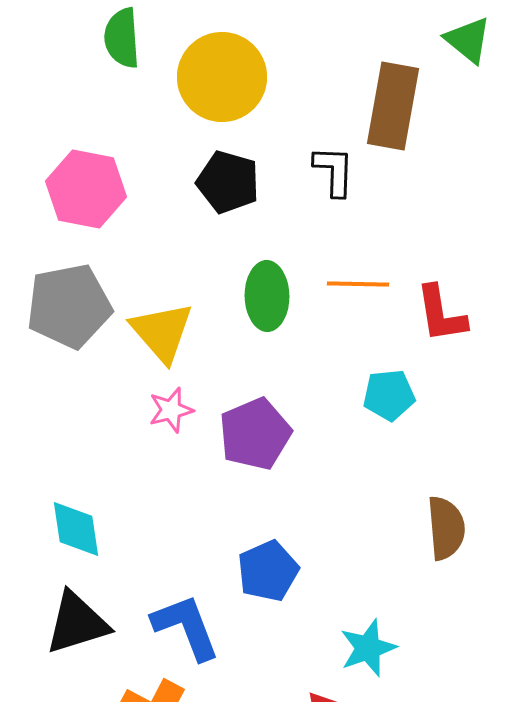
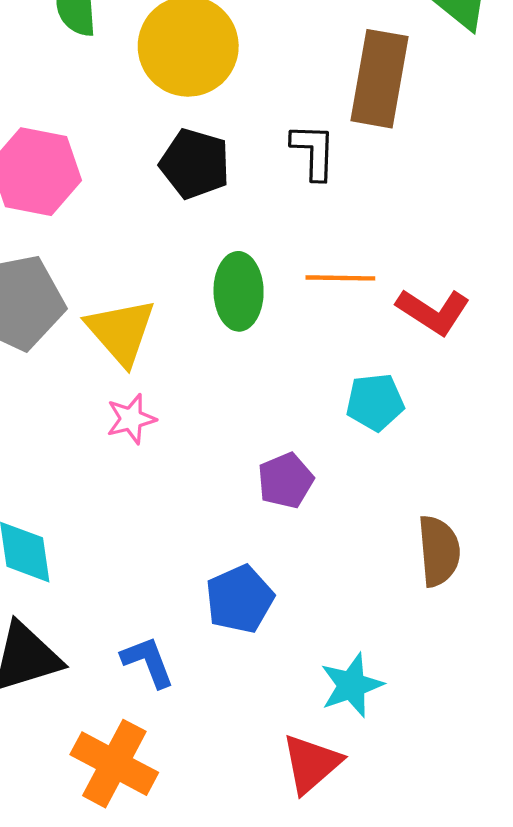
red L-shape: (441, 314) -> (433, 311), turned -48
purple pentagon: (255, 434) -> (286, 480), moved, size x0.7
blue L-shape: (186, 627) -> (148, 662), size x0.7

